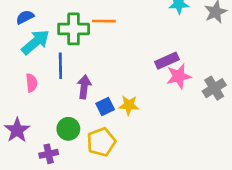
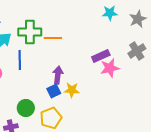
orange line: (104, 21) -> (53, 38), moved
purple arrow: (84, 87) -> (58, 75), moved
gray cross: (214, 88) -> (137, 51), moved

